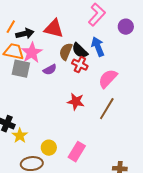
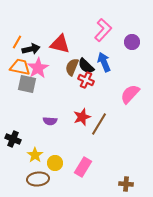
purple semicircle: (50, 70) -> (50, 121), moved, turned 32
pink semicircle: (108, 79) -> (130, 94), moved
red star: (76, 102) -> (82, 117), turned -30
brown line: (107, 109) -> (99, 124), moved
yellow star: (20, 136) -> (35, 155), moved

